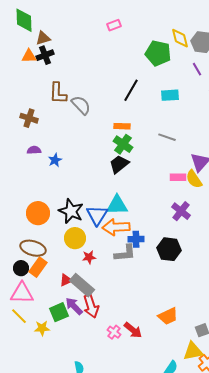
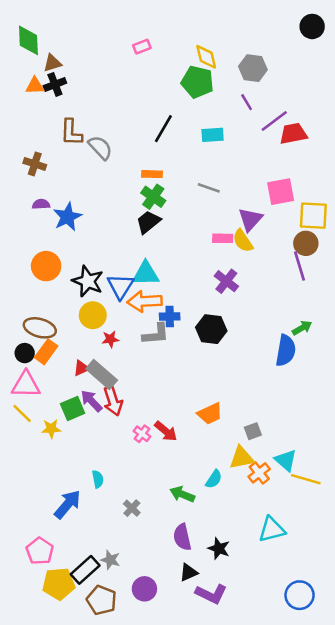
yellow diamond: (180, 38) -> (206, 57), moved
blue star: (55, 160) -> (68, 217), size x1.6
orange circle: (38, 213) -> (46, 266), moved

